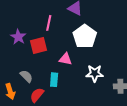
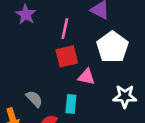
purple star: (18, 37) -> (26, 14), moved
red square: (39, 45) -> (67, 56), moved

